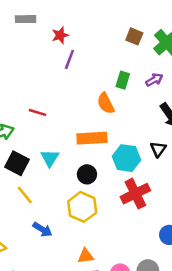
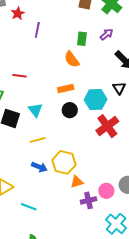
red star: (60, 35) -> (18, 13), moved
orange rectangle: (92, 138) -> (66, 88), size x0.7
black circle: (87, 174) -> (70, 110), moved
yellow line: (25, 195) -> (38, 140), moved, turned -56
yellow hexagon: (82, 207) -> (64, 162), moved

